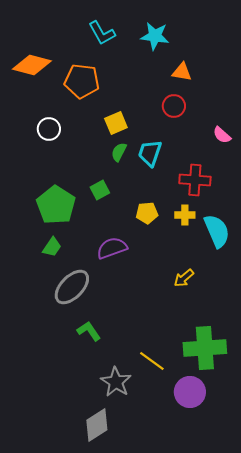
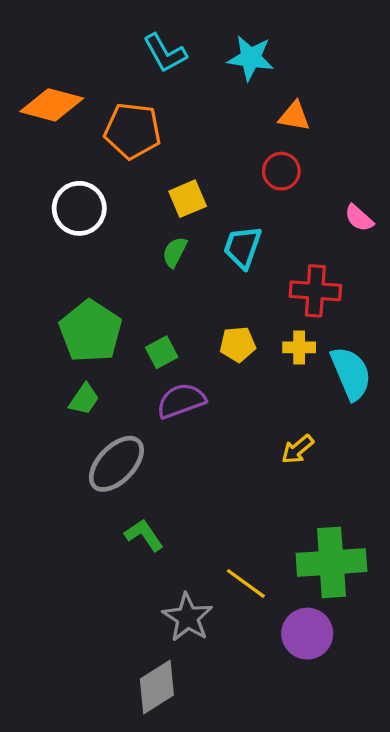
white circle: (49, 129) -> (79, 208), size x1.4
green semicircle: (119, 152) -> (175, 252), moved
green square: (100, 190) -> (162, 352), moved

